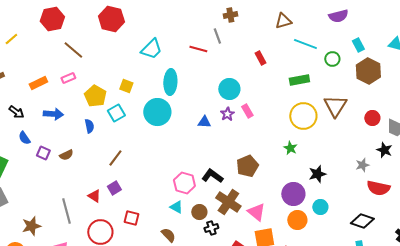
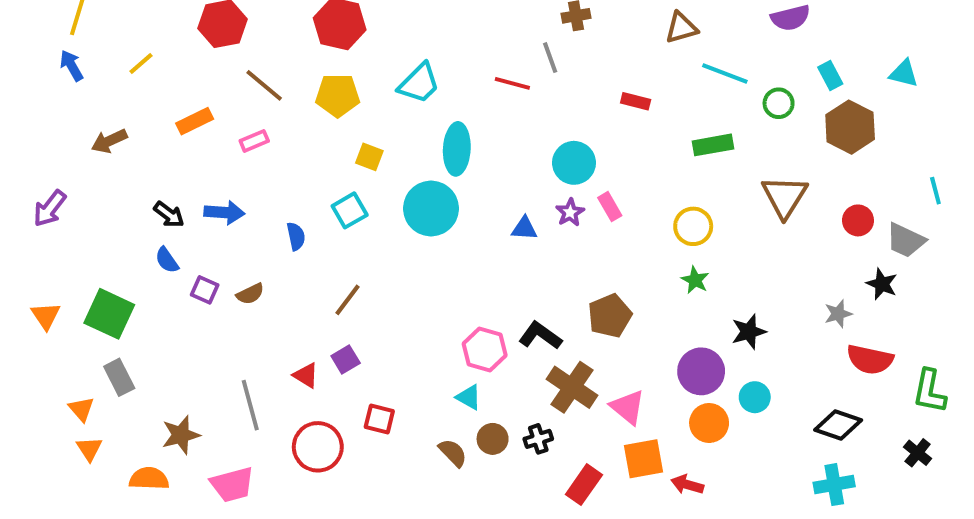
red rectangle: (260, 58) -> (636, 101), turned -48
orange rectangle: (38, 83) -> (195, 121), moved
yellow pentagon: (95, 96) -> (338, 95), moved, turned -30
black arrow: (16, 112) -> (169, 214), moved
yellow circle: (303, 116) -> (693, 226), moved, size x0.7
brown circle: (199, 212) -> (493, 439), moved

